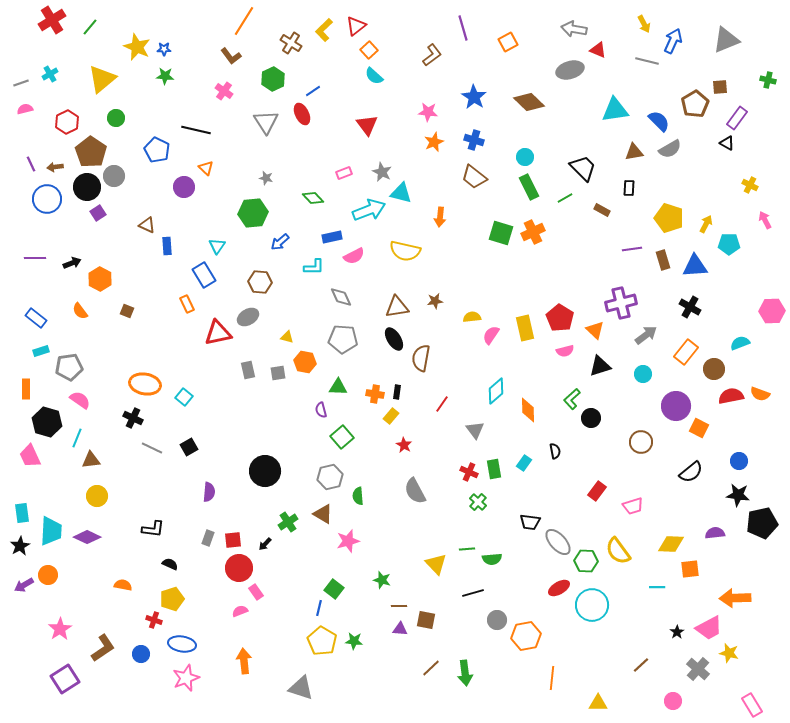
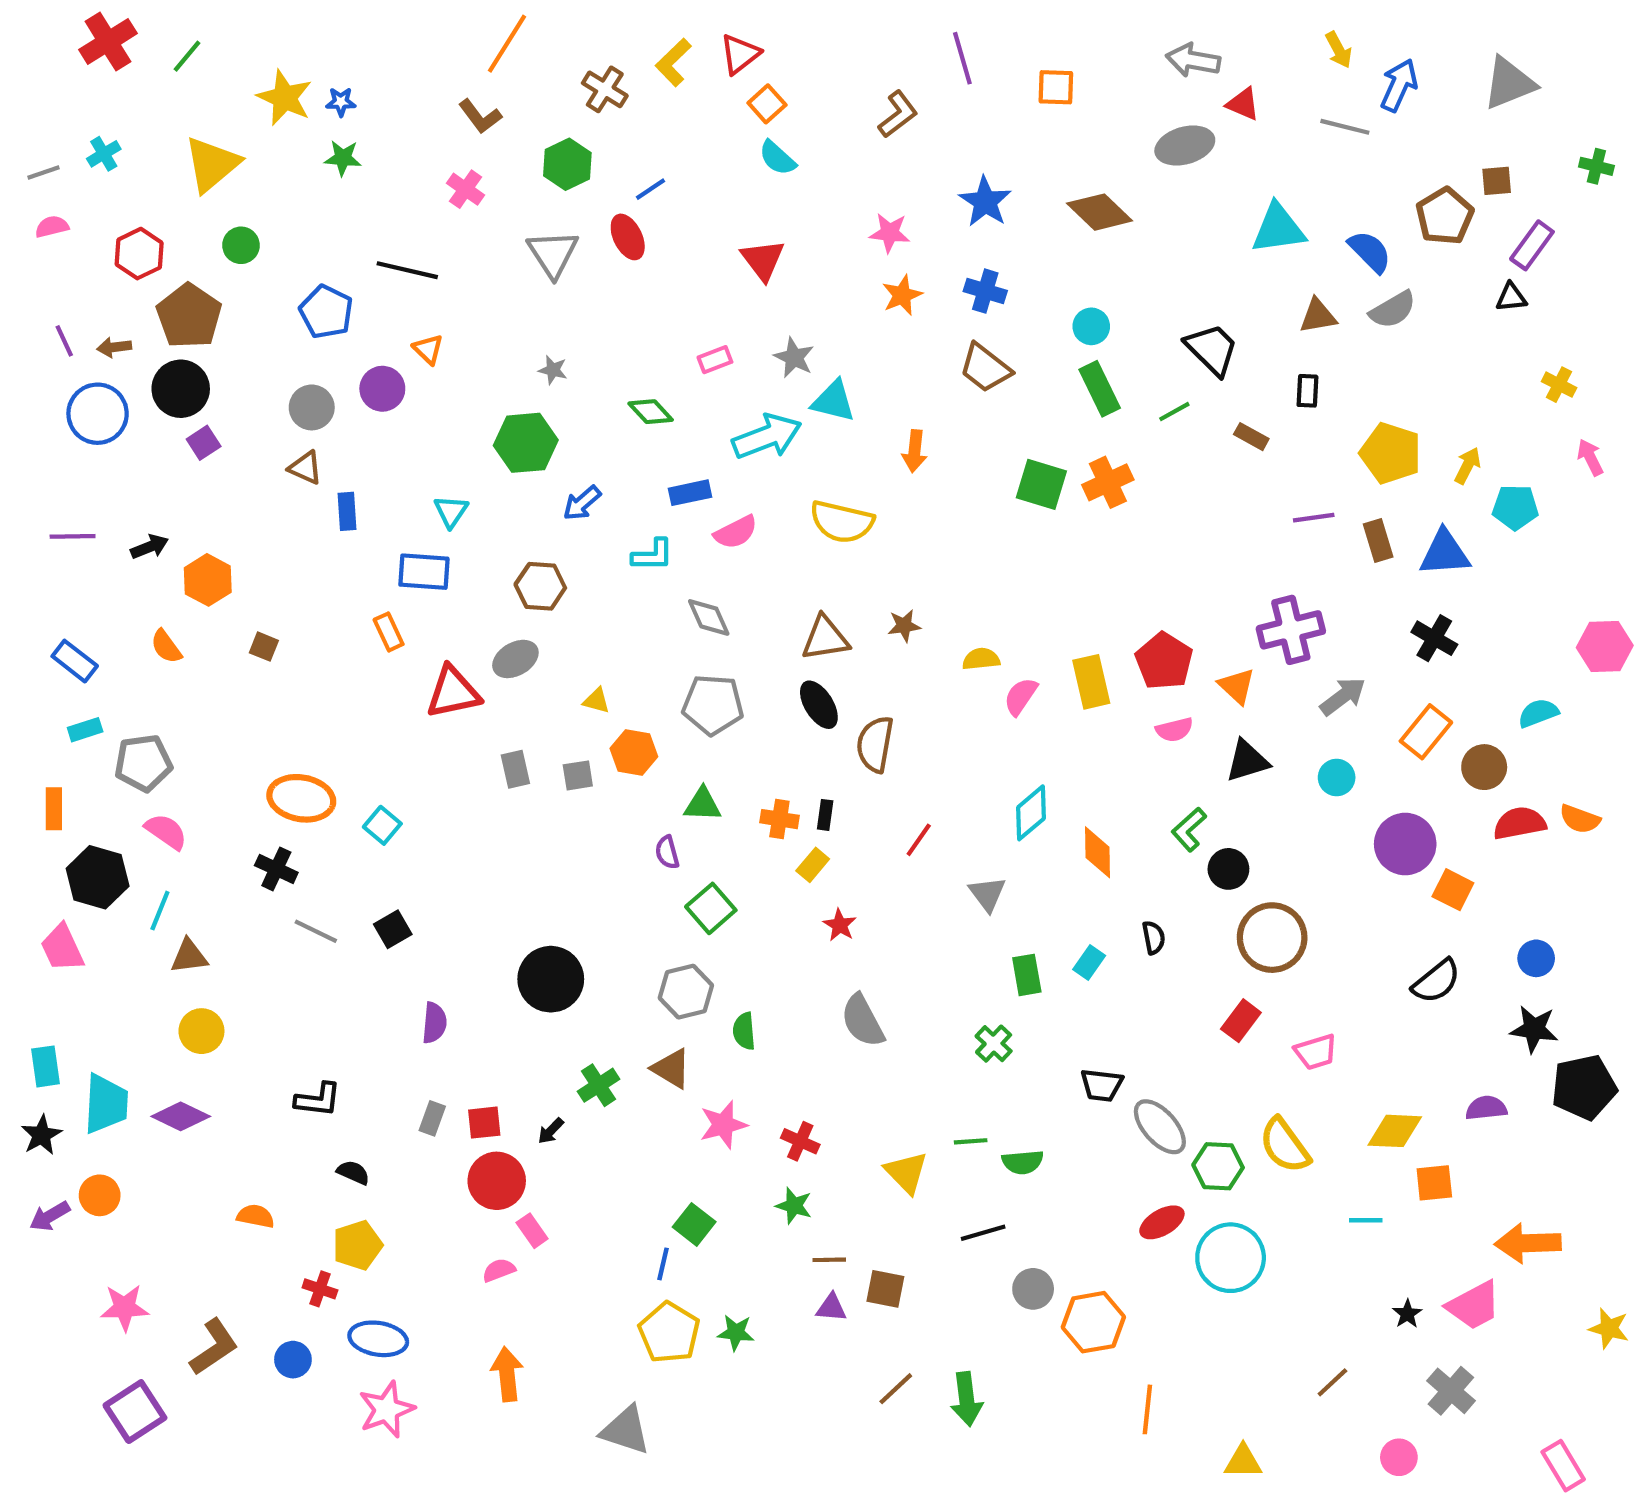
orange square: (508, 42) -> (1056, 87), turned 30
black triangle: (727, 143) -> (1511, 297), turned -35
gray circle: (114, 176) -> (312, 407), moved
blue rectangle: (204, 275) -> (424, 572), turned -55
brown circle: (641, 442) -> (1272, 938), moved, size x1.4
red cross: (469, 472) -> (800, 1141), moved
pink star: (60, 629) -> (125, 1308), turned 30
yellow star: (729, 653) -> (1609, 1328), moved

